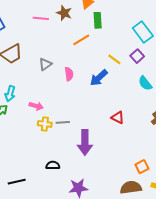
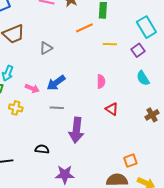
yellow line: (114, 59) -> (110, 44), moved, turned -40
pink semicircle: (69, 74) -> (101, 81), moved
blue arrow: (99, 78) -> (56, 83), moved
yellow cross: (45, 124) -> (16, 108), moved

